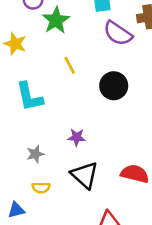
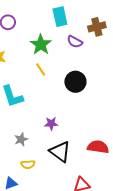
green star: (56, 20) -> (41, 44), moved
purple semicircle: (118, 33) -> (75, 42), size x0.7

